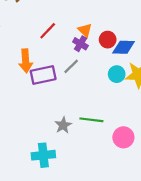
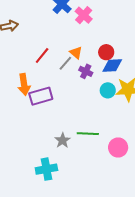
red circle: (108, 40) -> (106, 52), moved
purple cross: (80, 44) -> (86, 71), moved
gray line: (71, 66) -> (65, 63), moved

